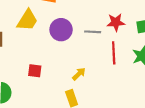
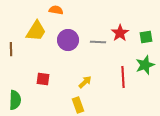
red star: (116, 22) -> (120, 33), turned -30
red line: (114, 53) -> (123, 77), moved

